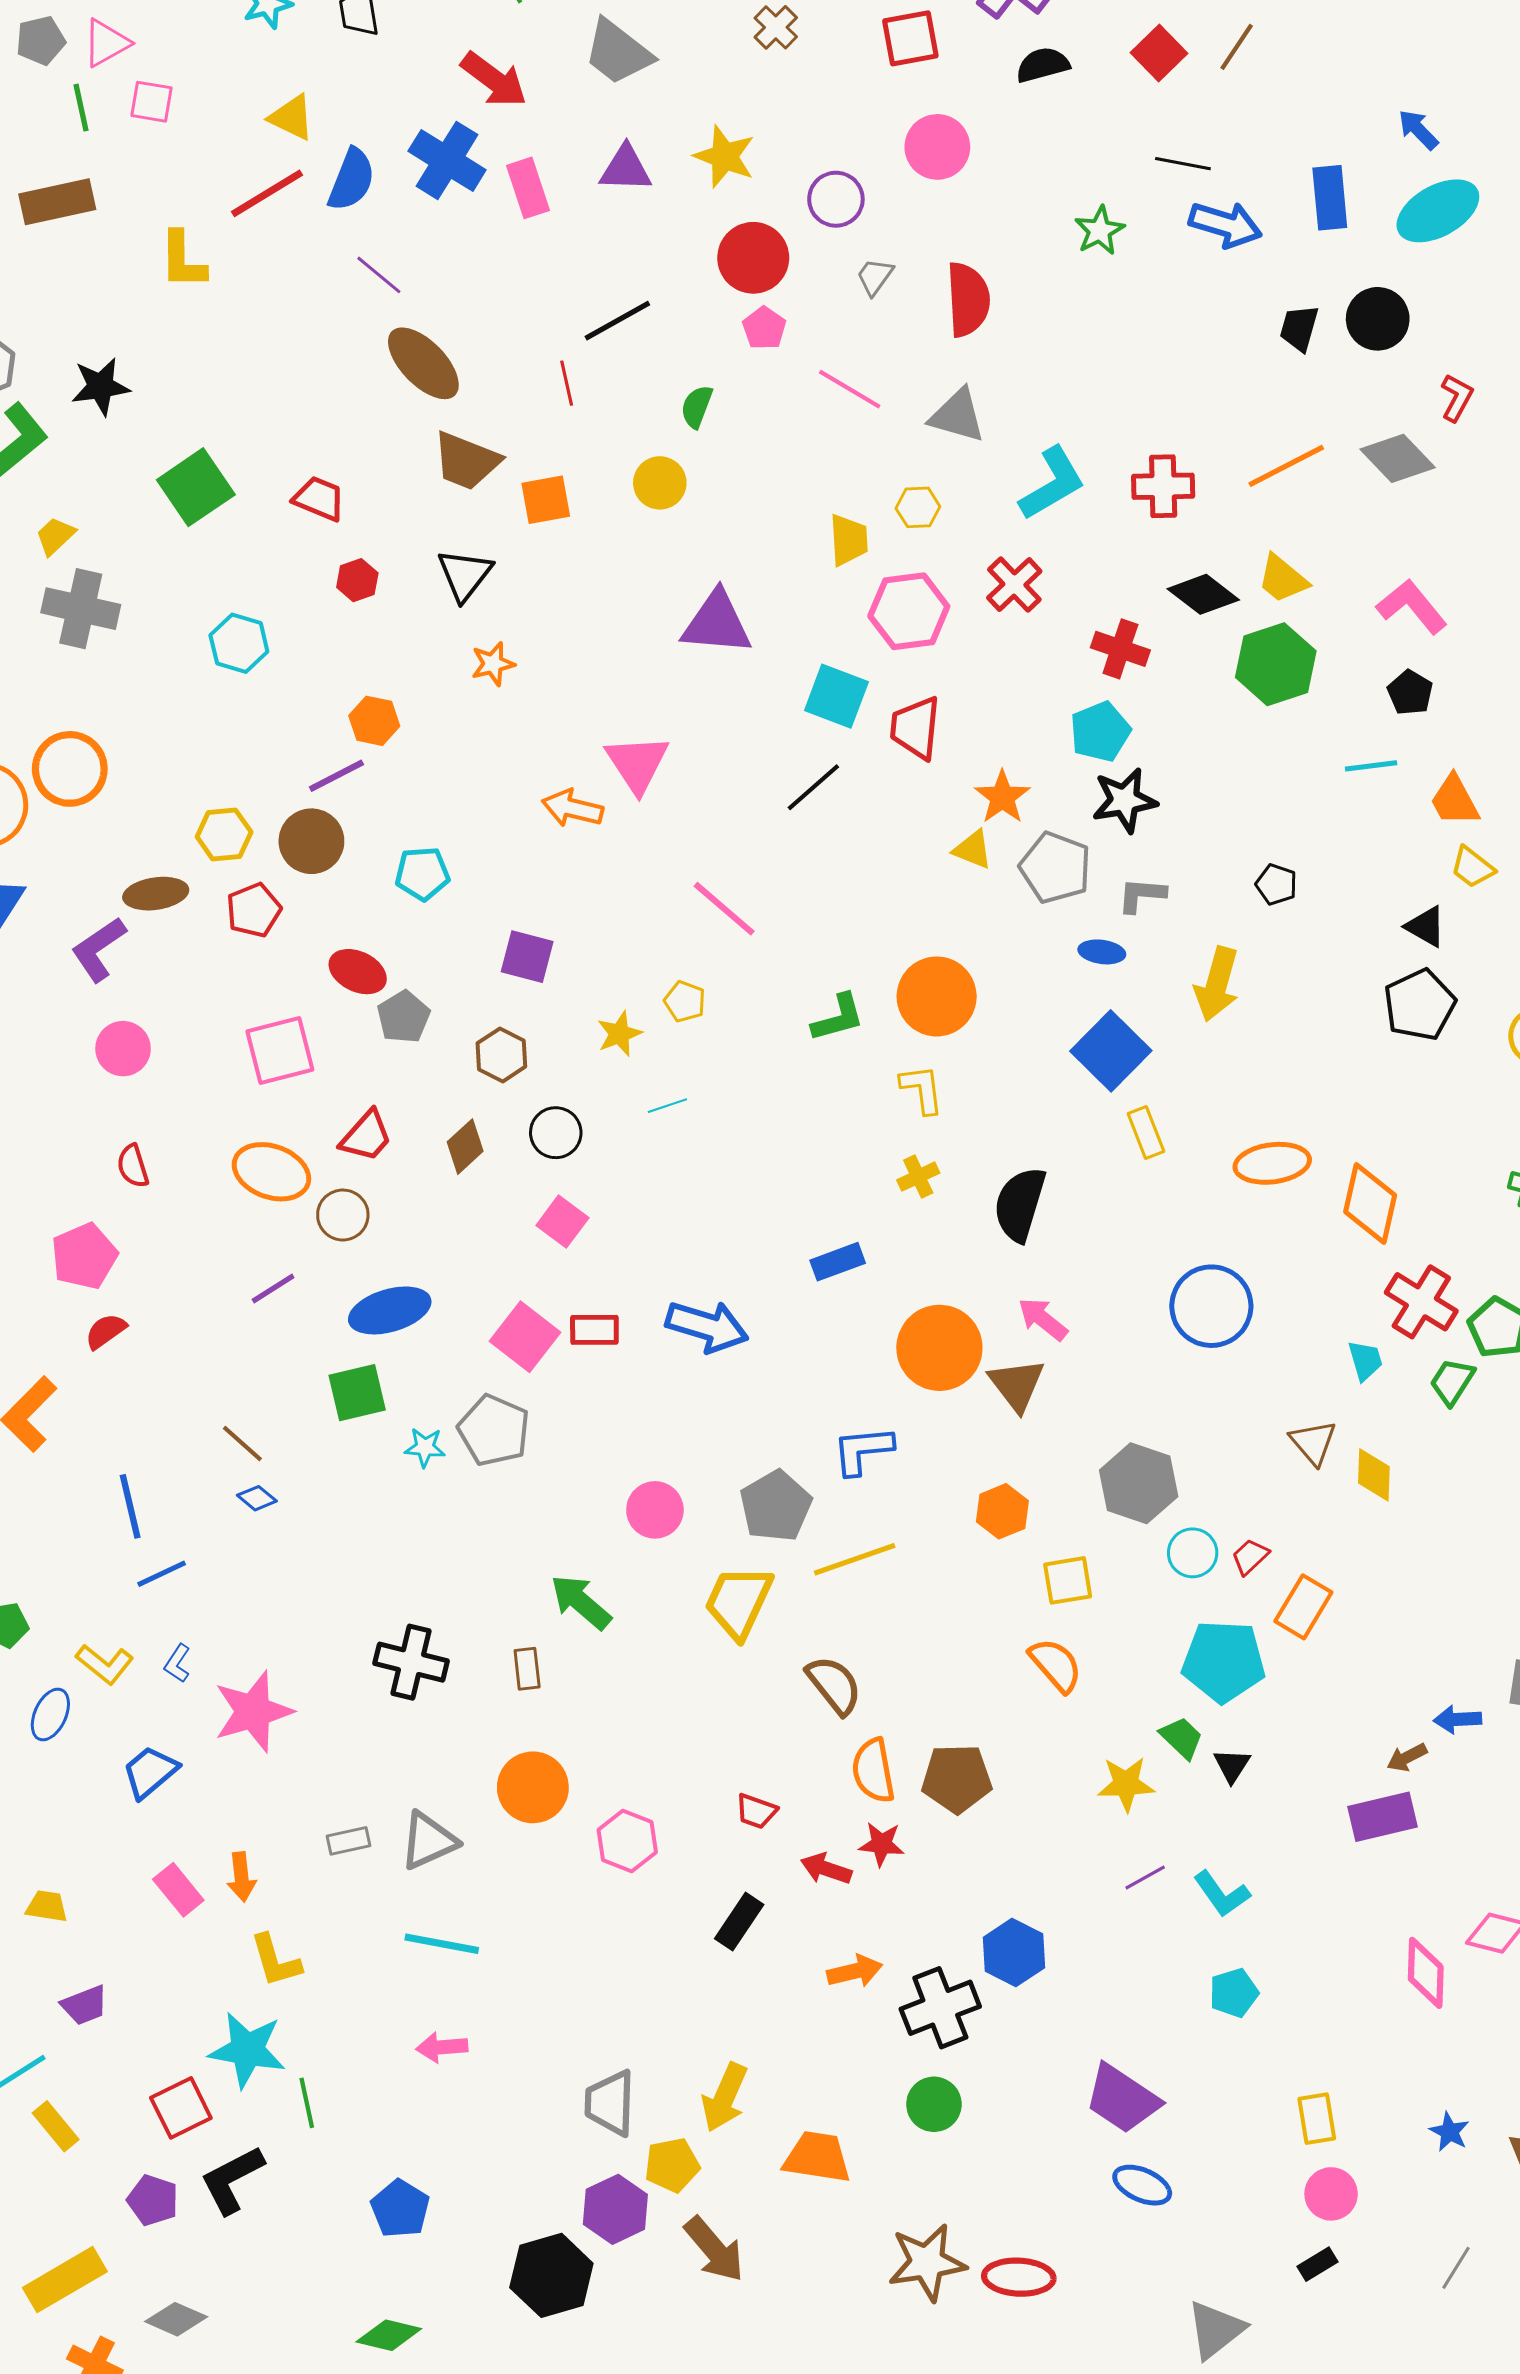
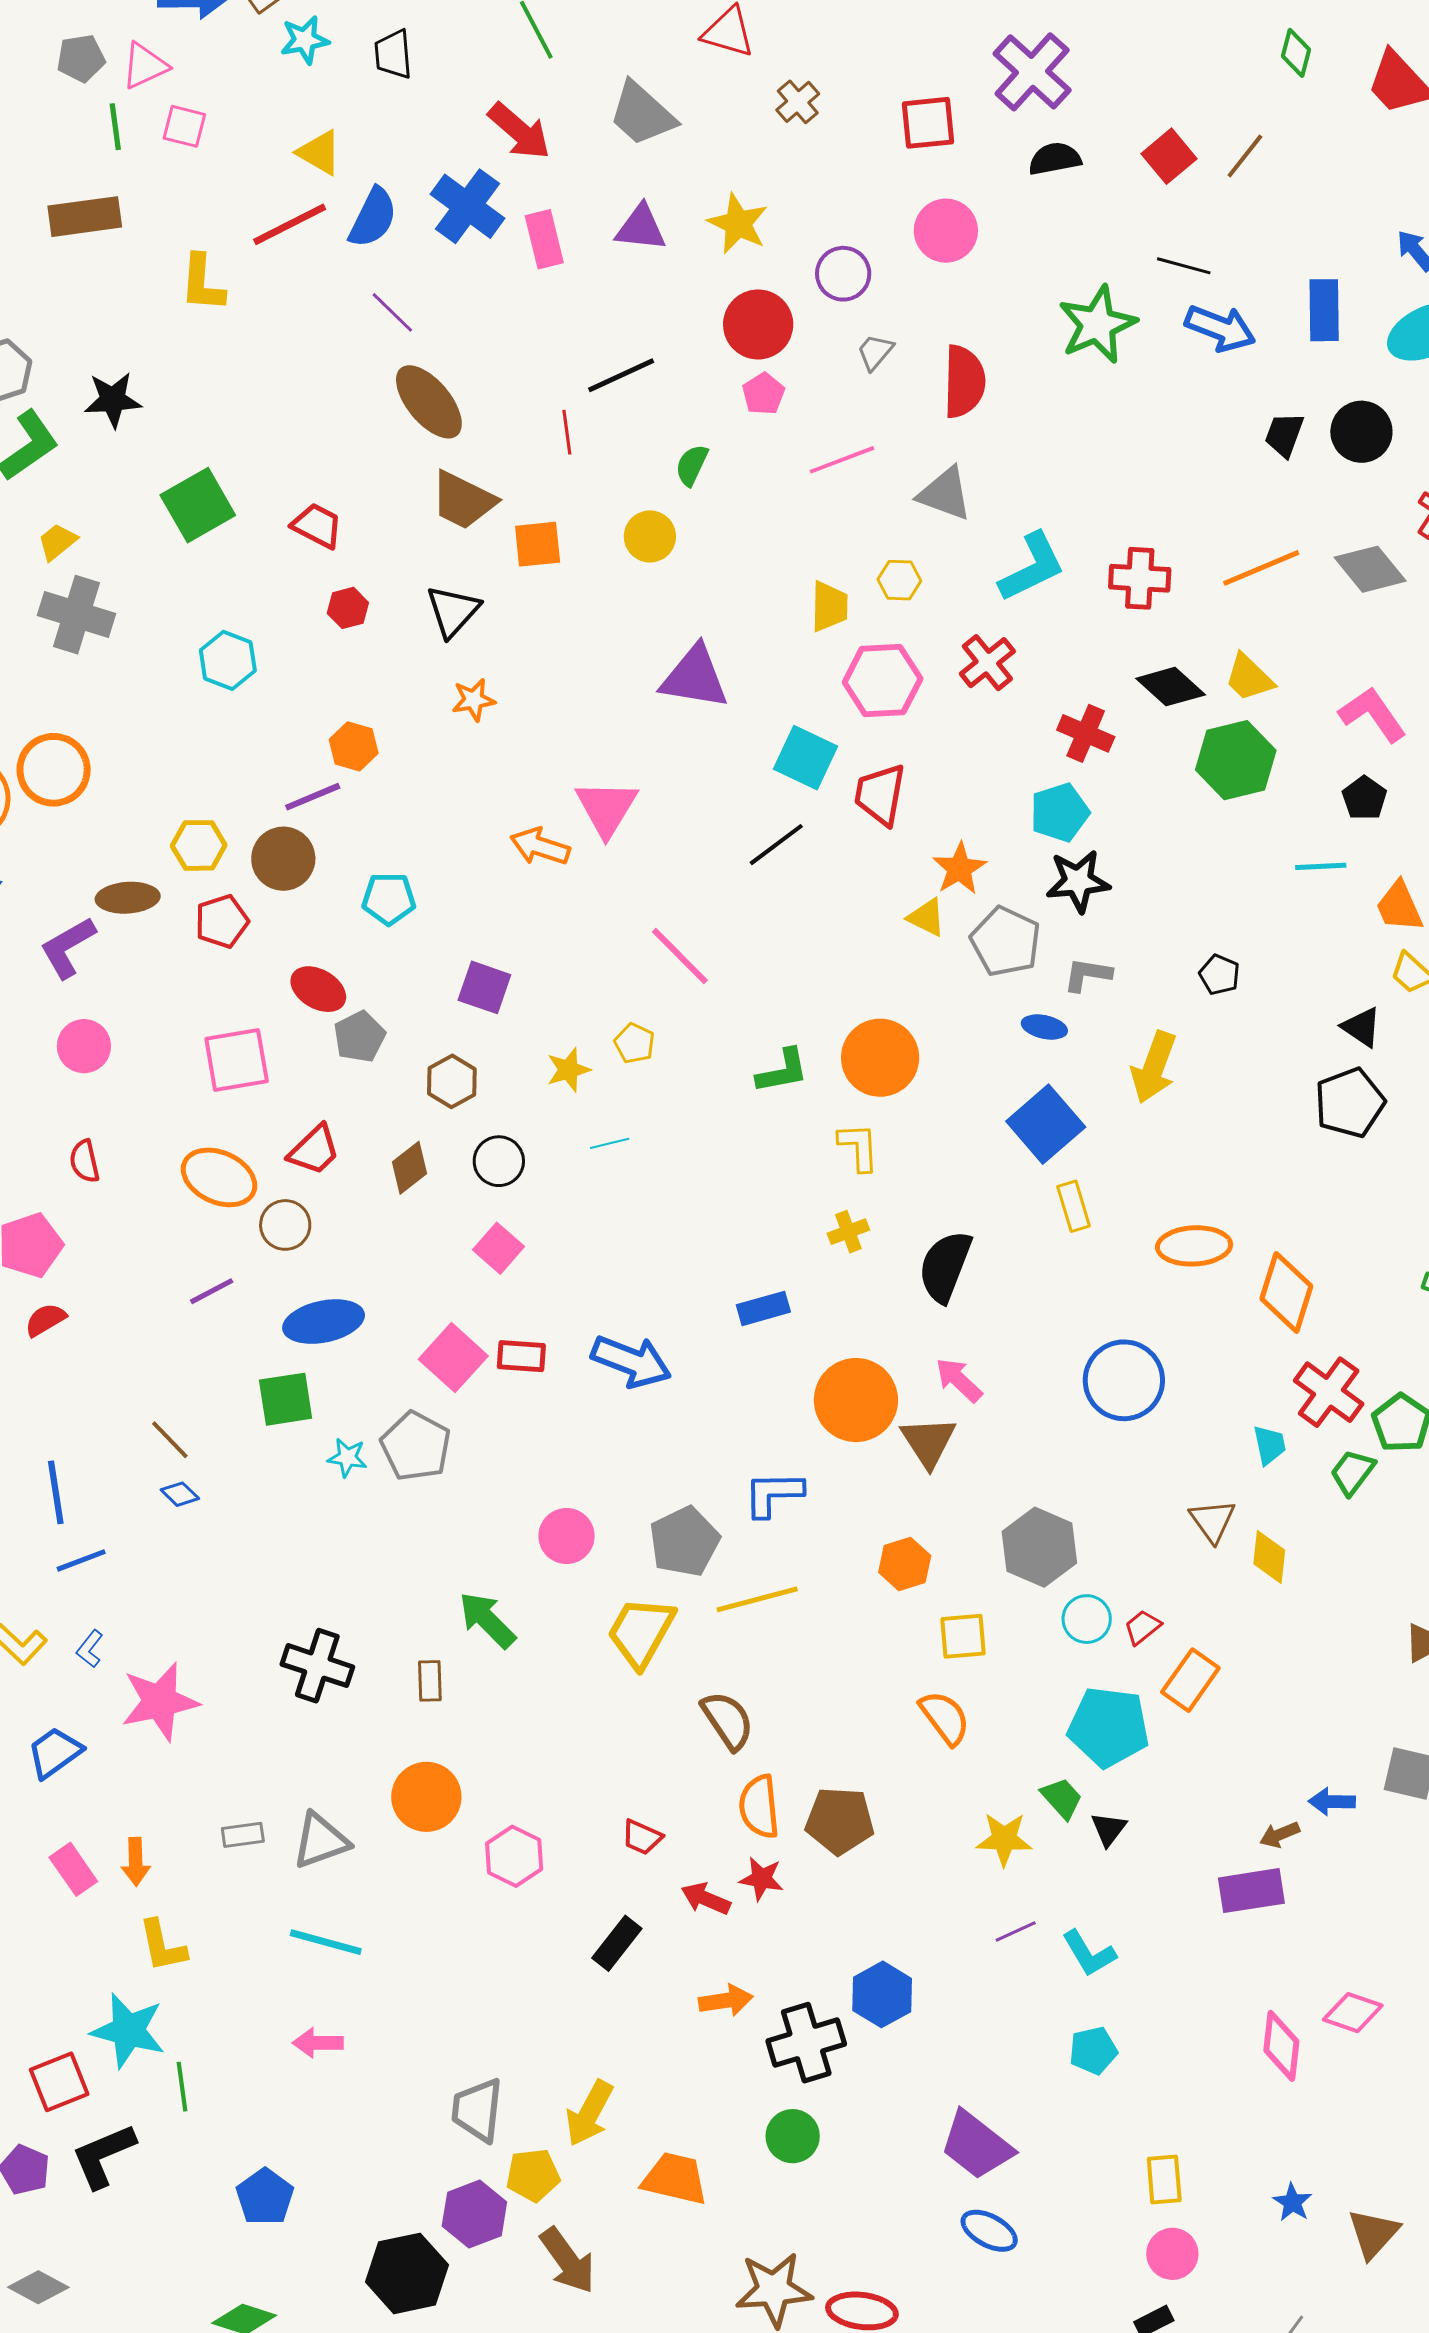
green star: (1100, 231) -> (1097, 325), size x1.6
pink line: (850, 389) -> (842, 460), turned -56

